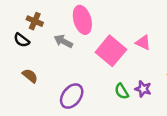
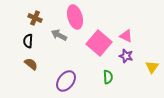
black semicircle: (22, 40) -> (28, 41), moved, turned 56
purple star: (143, 89) -> (126, 56), moved
green semicircle: (122, 91) -> (108, 77), turned -152

